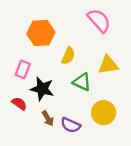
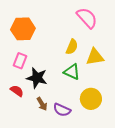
orange hexagon: (41, 33) -> (23, 29), moved
yellow semicircle: (68, 56) -> (72, 47), moved

